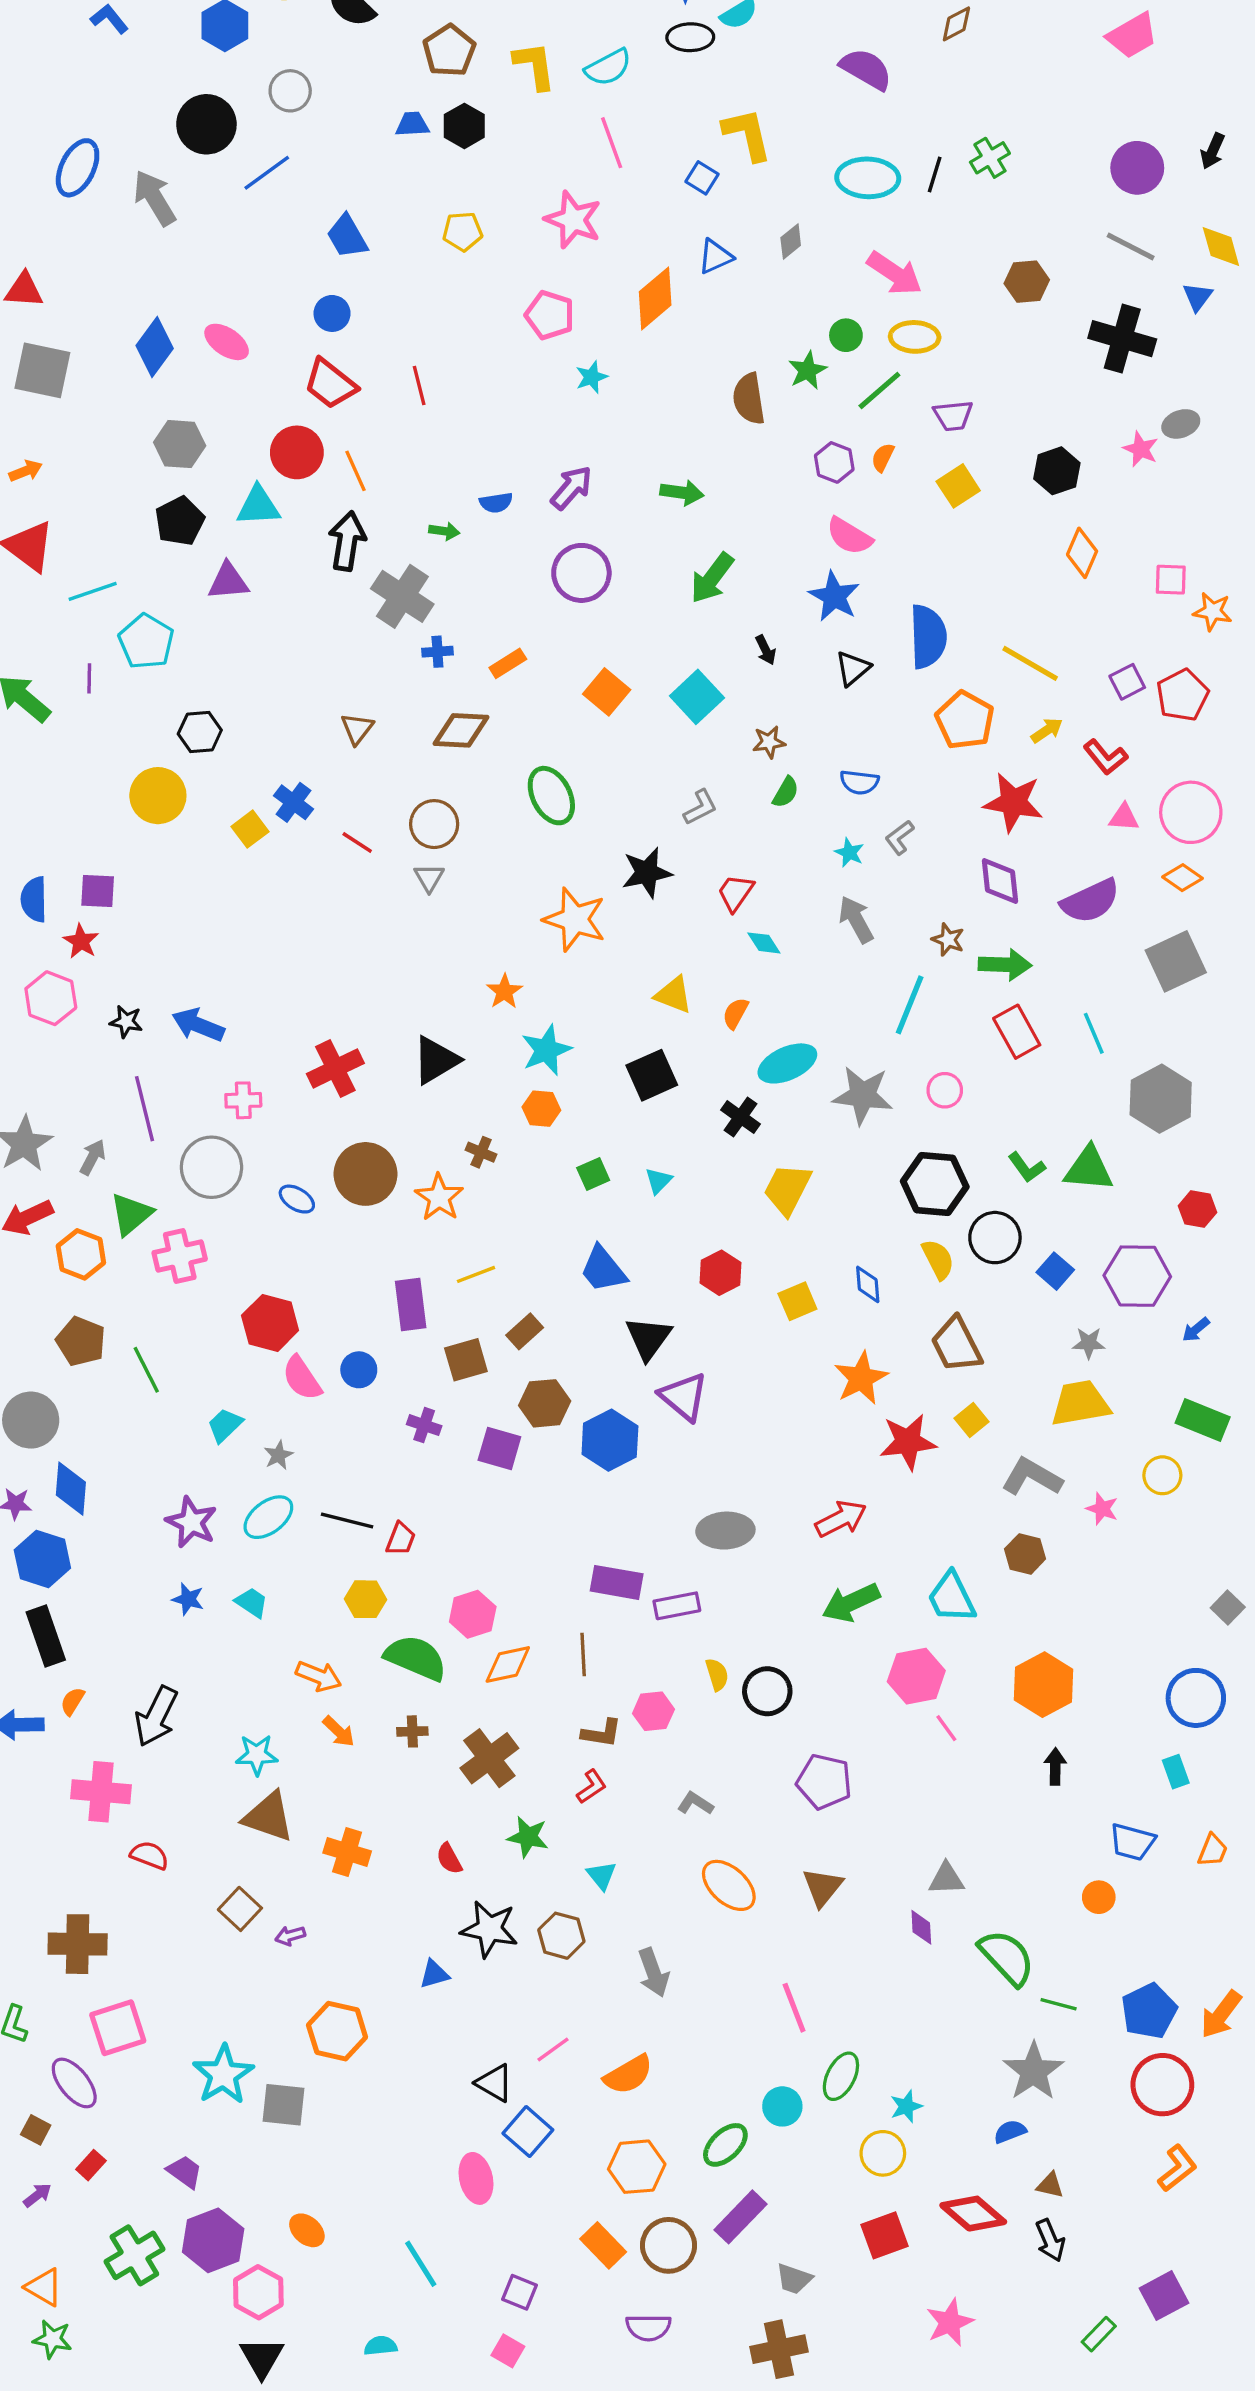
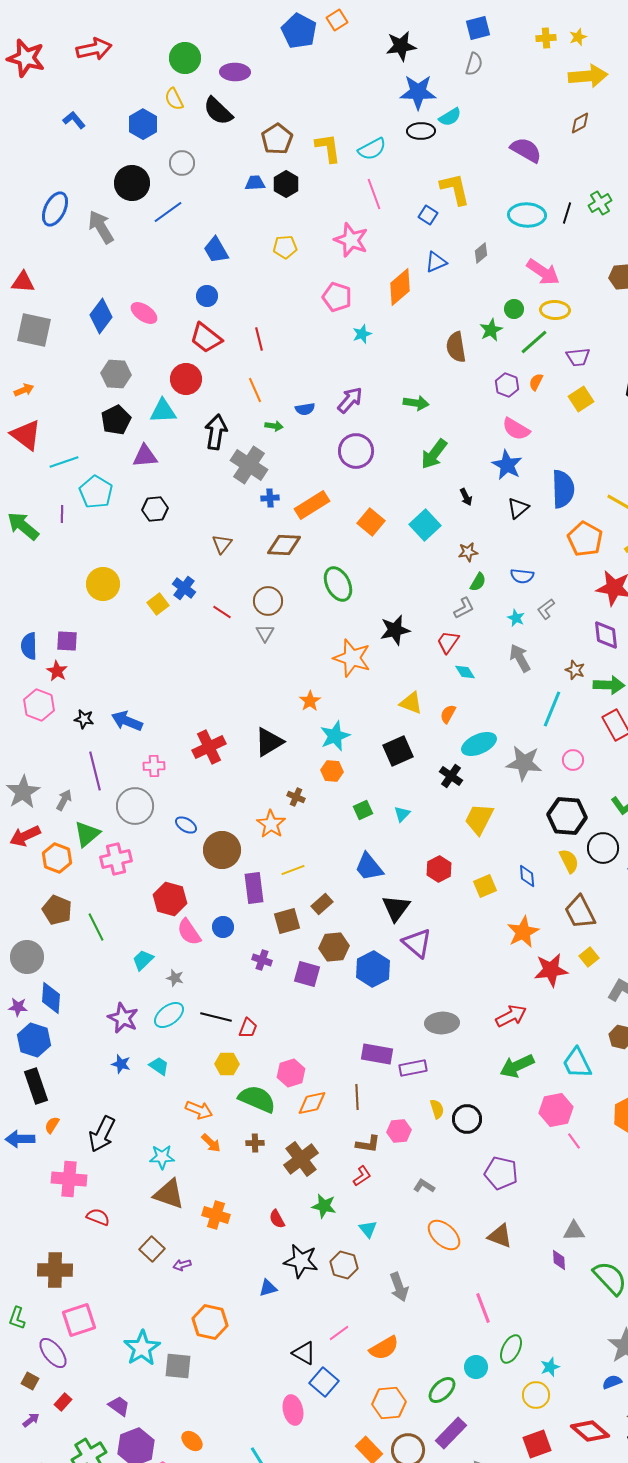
orange line: (355, 471) -> (255, 390), moved
orange rectangle: (508, 663) -> (312, 505), size x1.6
black hexagon: (200, 732) -> (155, 509), moved
gray L-shape: (700, 807) -> (464, 608), moved
brown circle: (366, 1174) -> (222, 850), moved
gray star: (278, 1455) -> (175, 978), turned -30
brown triangle: (823, 1887) -> (500, 1236), turned -48

